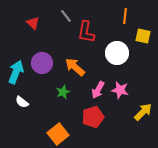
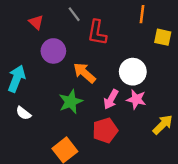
white circle: (117, 53) -> (133, 72), moved
purple circle: (42, 63) -> (53, 51), moved
green star: (63, 92) -> (71, 102), size x1.5

